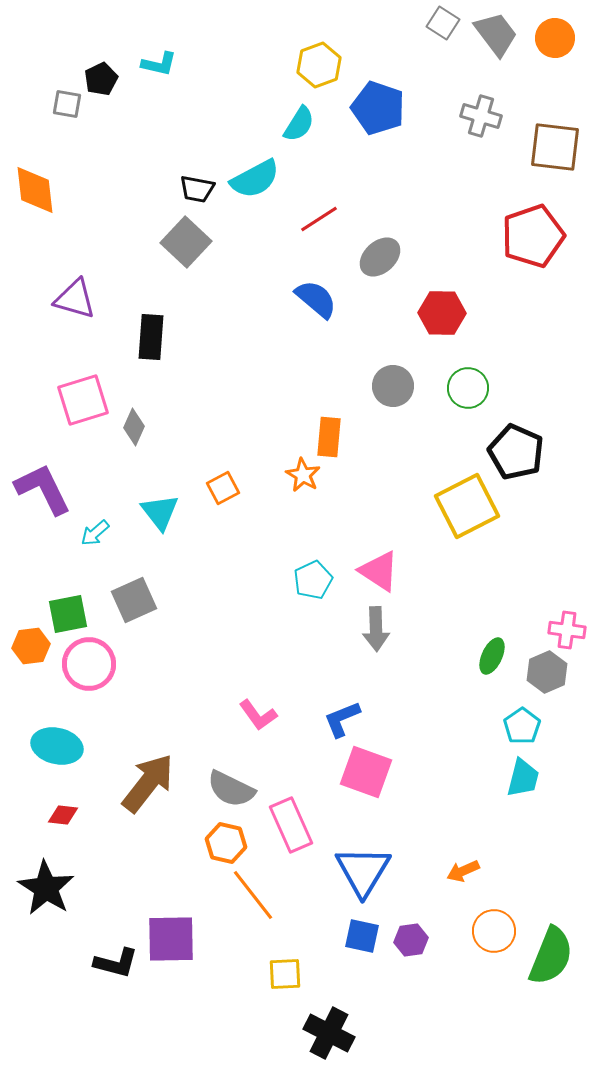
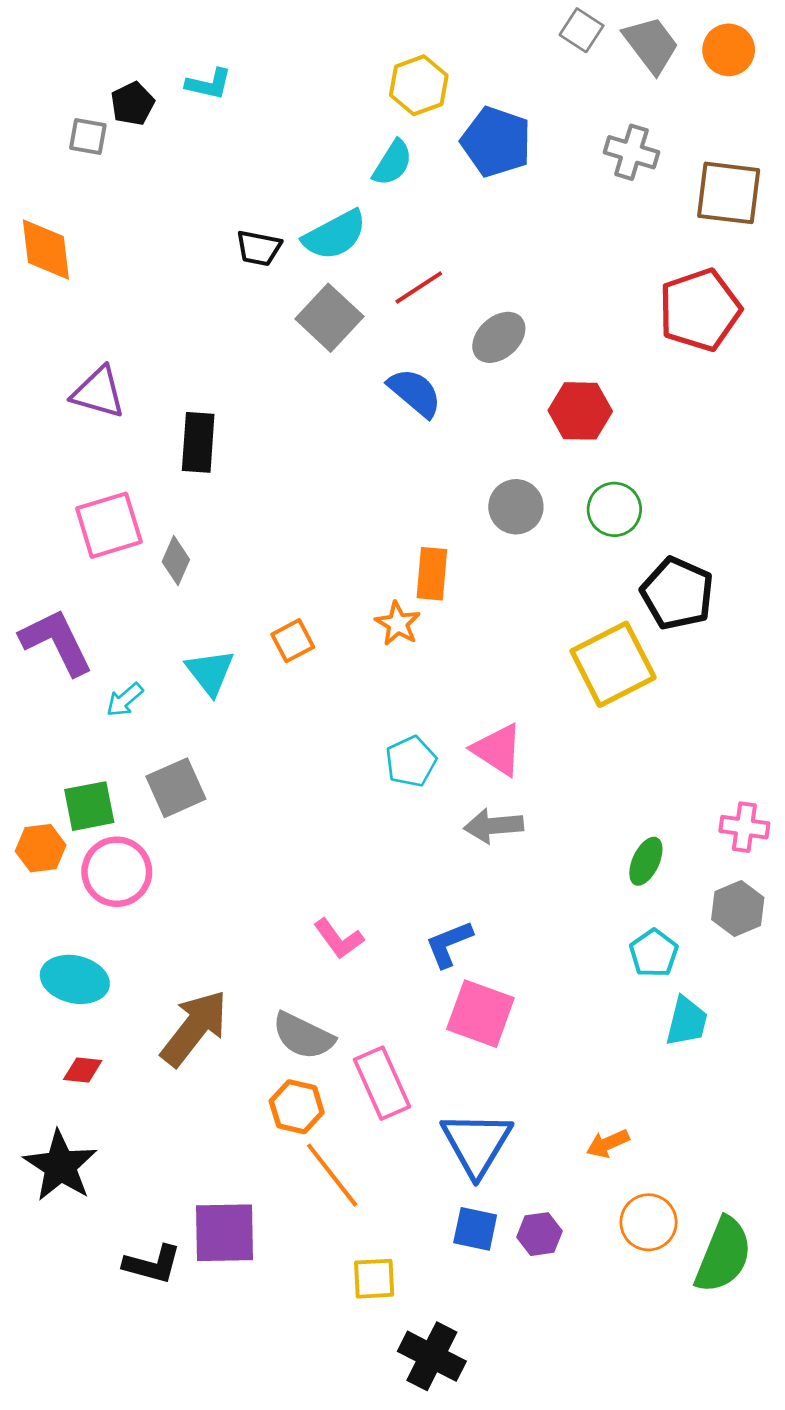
gray square: (186, 242) -> (329, 318), moved
gray arrow: (376, 629) -> (494, 826), turned 87
gray hexagon: (547, 672) -> (738, 908), moved
cyan pentagon: (522, 726) -> (654, 953), moved

